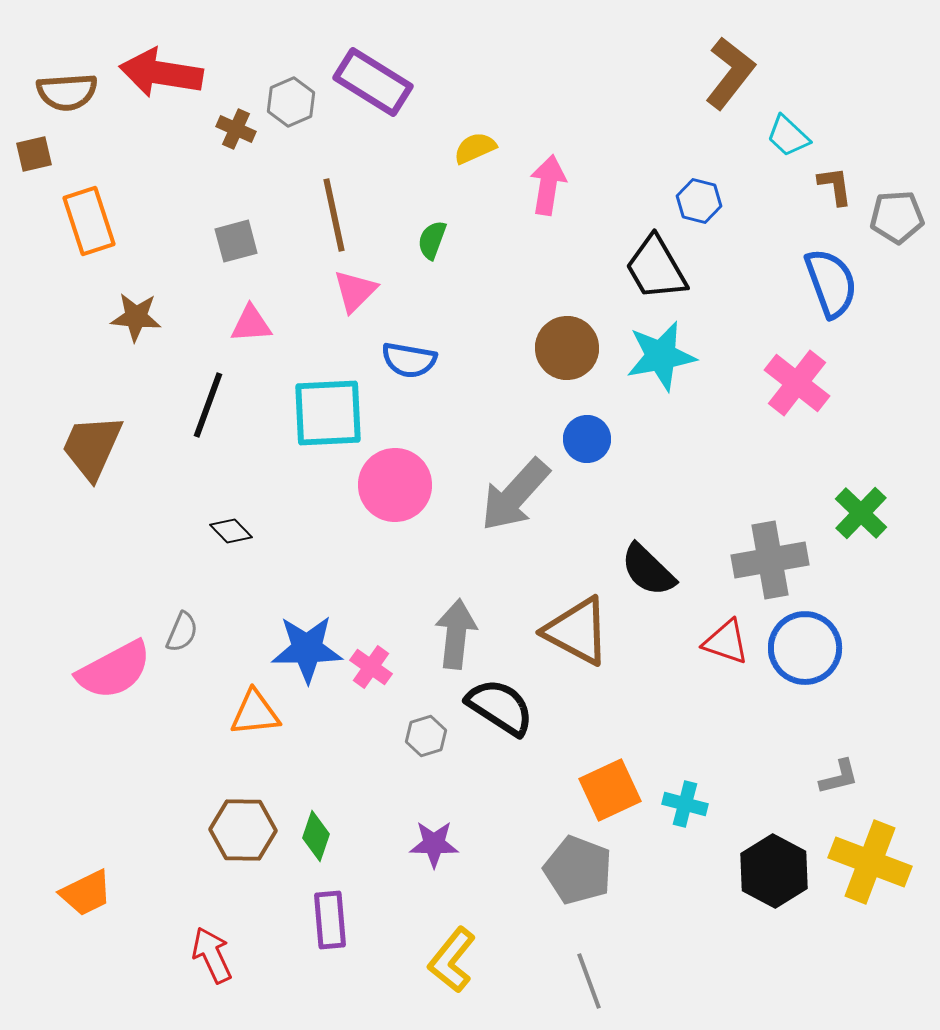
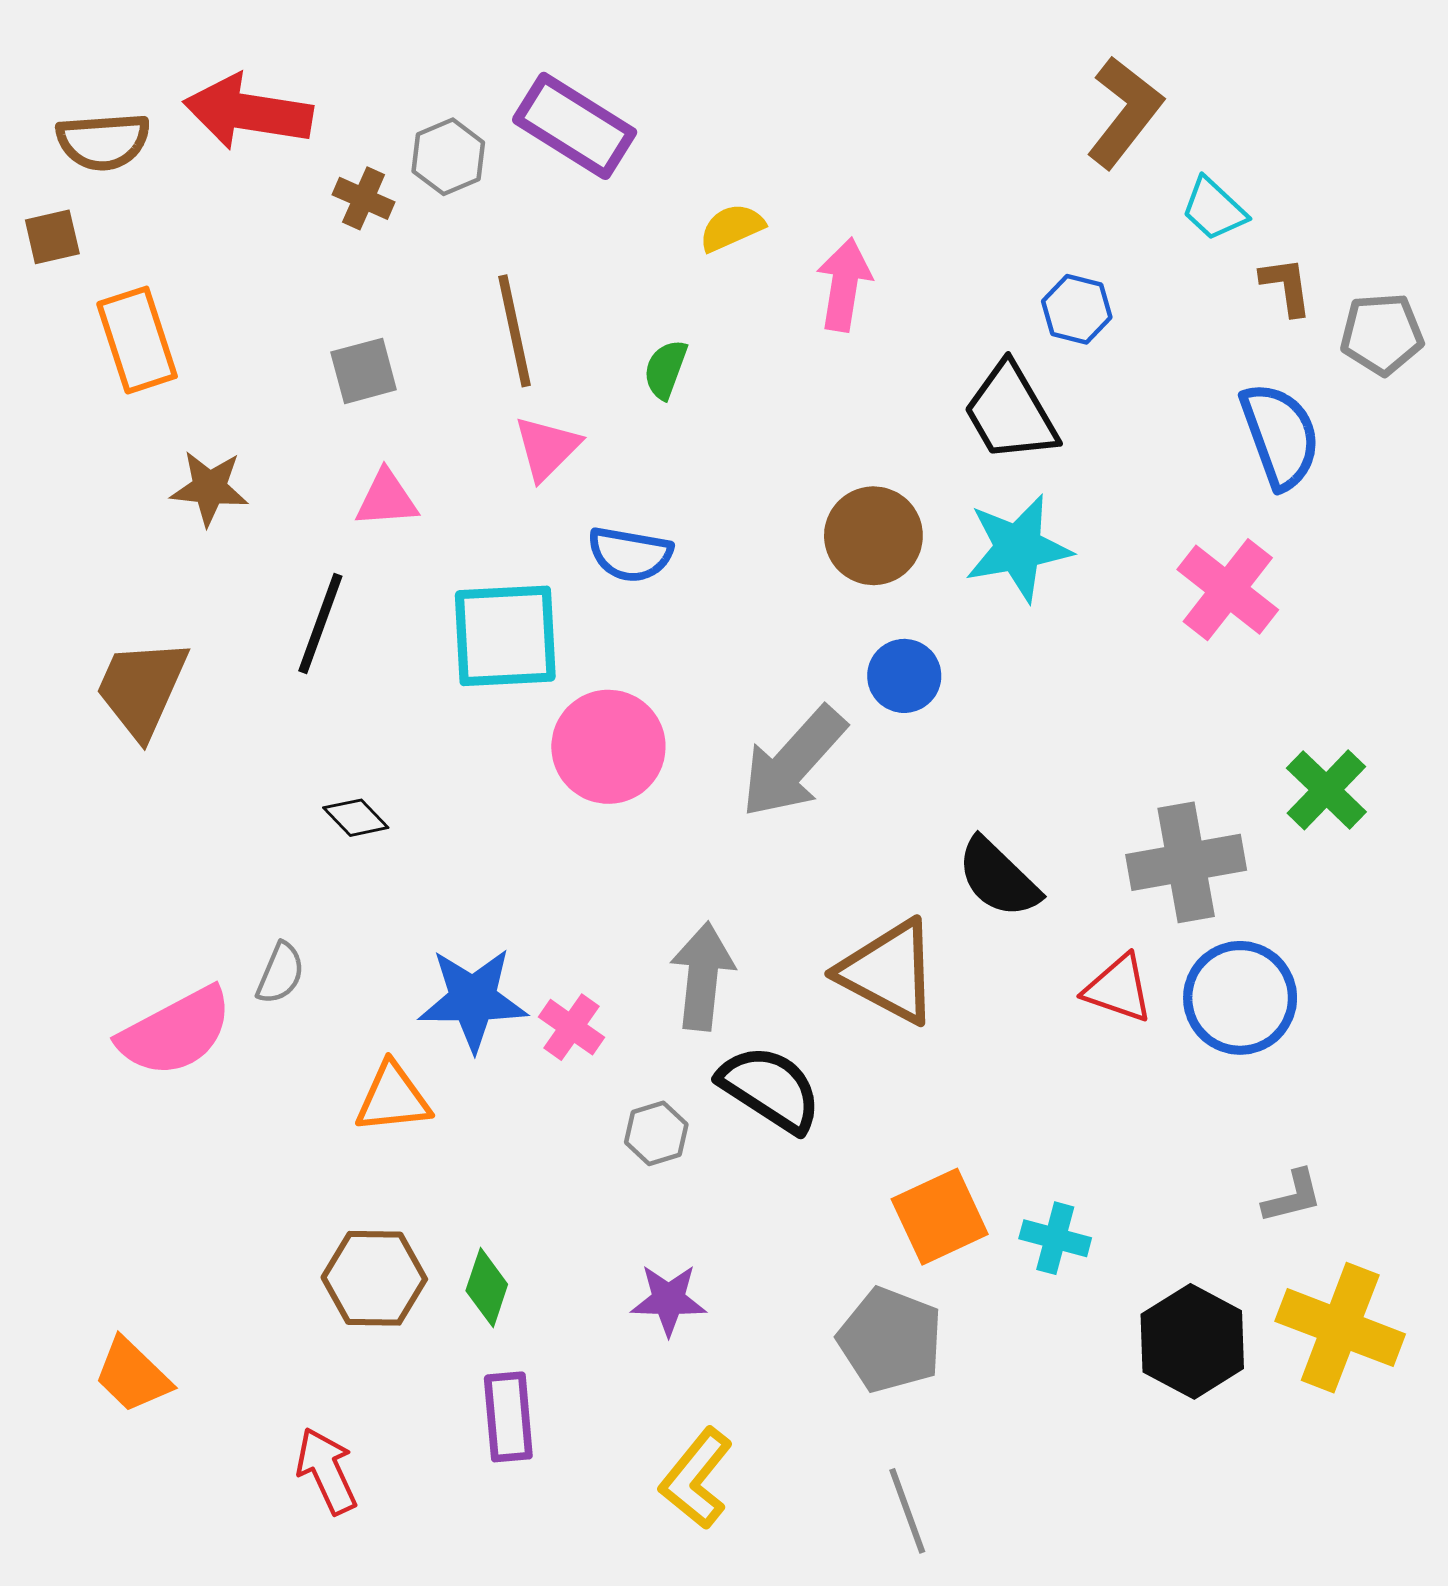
orange trapezoid: (86, 893) -> (132, 1375), turned 70

